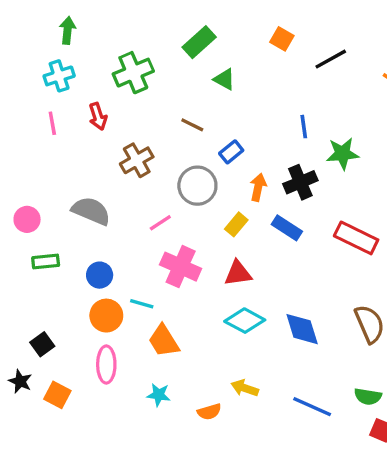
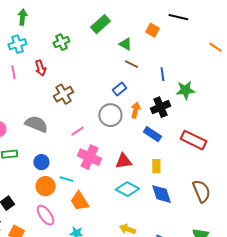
orange square: (282, 39) -> (152, 30), moved
black line: (331, 59) -> (178, 17), moved, turned 42
green cross: (133, 73) -> (61, 42), size x0.7
green triangle: (224, 79) -> (125, 44), moved
brown line: (192, 125) -> (131, 64), moved
gray circle: (197, 186) -> (110, 115), moved
yellow rectangle: (236, 224) -> (156, 166), moved, turned -40
pink ellipse: (106, 364) -> (45, 215), turned -35

